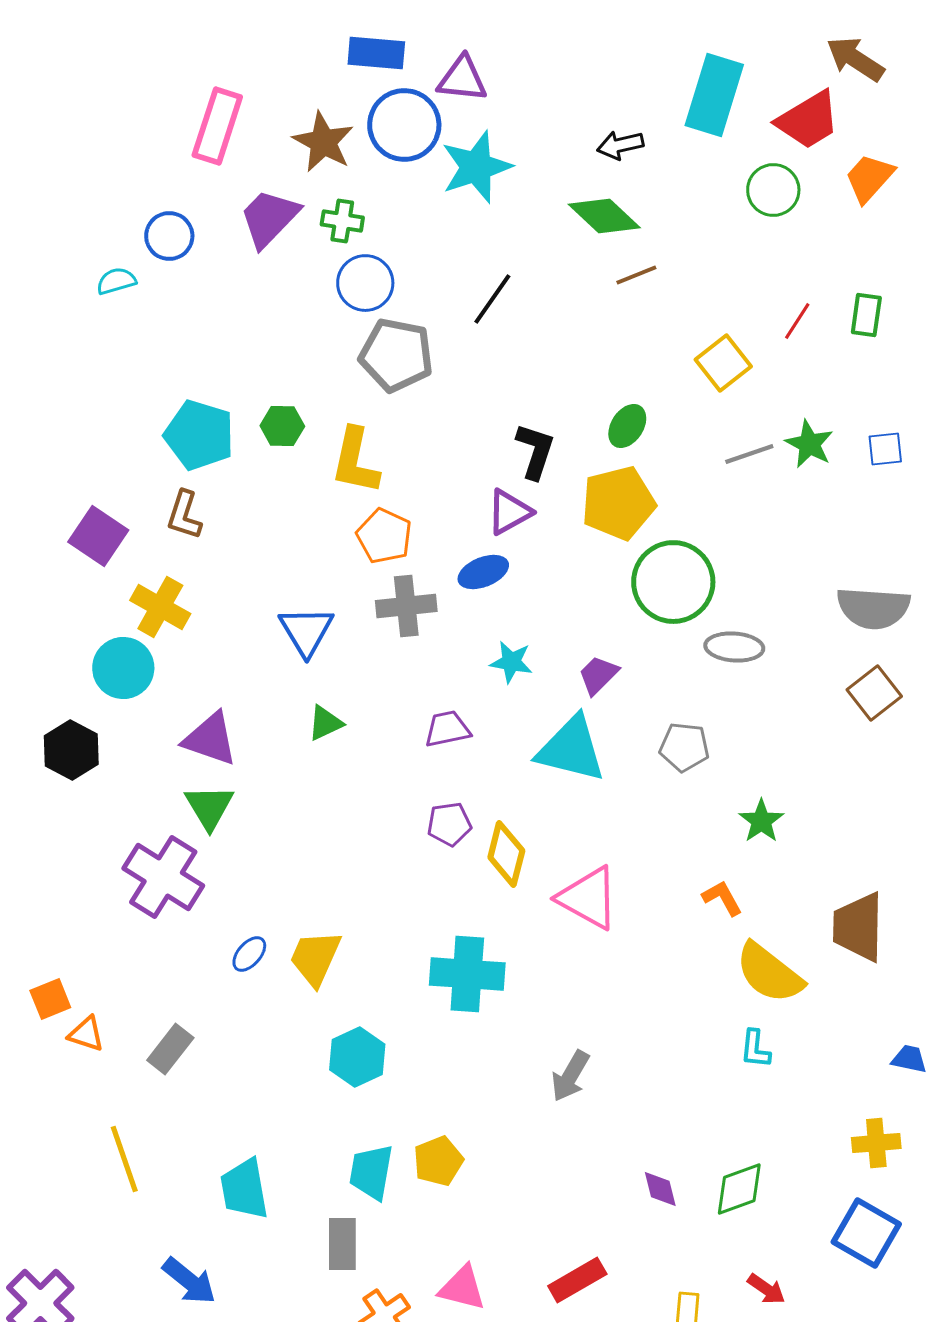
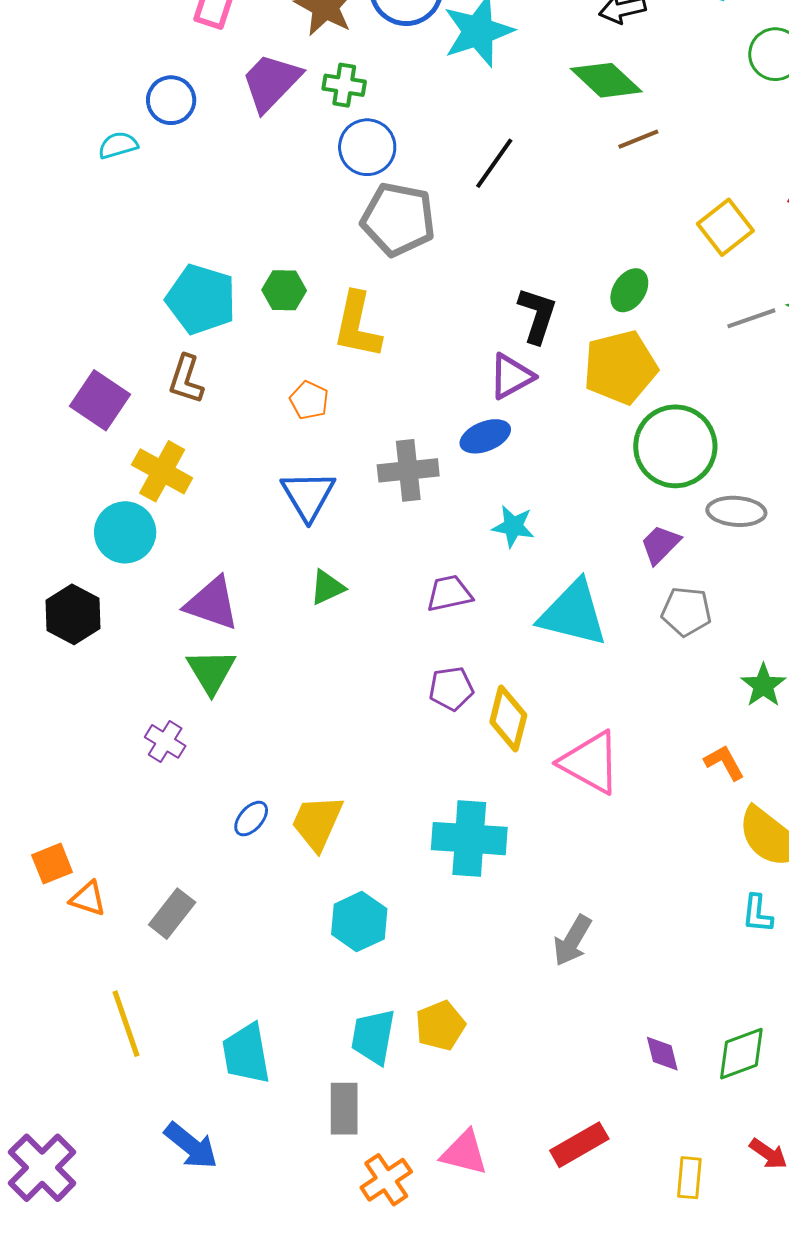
orange pentagon: (384, 536) -> (309, 400), moved, size x0.7
purple trapezoid: (598, 675) -> (660, 544), moved
purple cross: (163, 877) -> (165, 741), size x0.5

